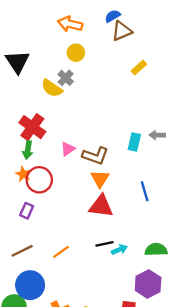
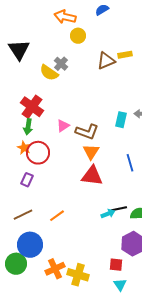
brown triangle: (122, 31) -> (106, 61), moved
yellow circle: (76, 53) -> (78, 36), moved
yellow rectangle: (139, 68) -> (125, 55), turned 32
black line: (105, 244) -> (119, 209), moved

